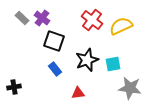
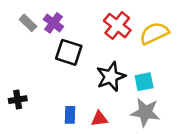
blue rectangle: (55, 69) -> (70, 115), moved, turned 40
black cross: (14, 87) -> (18, 100), moved
gray star: (130, 88) -> (145, 112), moved

